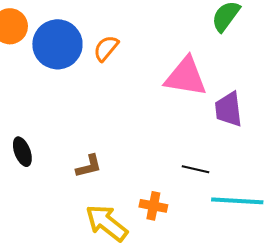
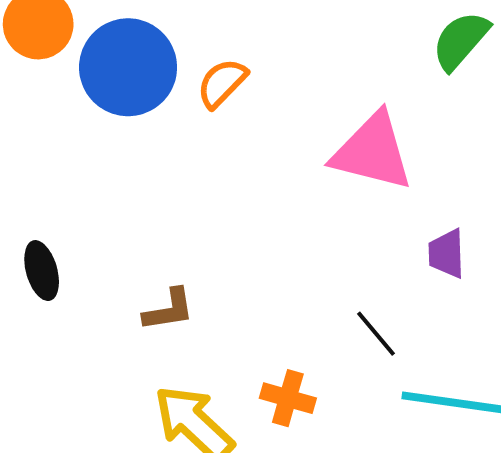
purple trapezoid: (229, 109) -> (447, 254), moved, size x0.7
black line: (195, 169) -> (376, 334), turned 32

